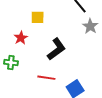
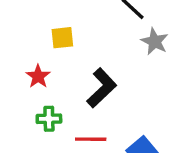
green cross: (11, 62) -> (49, 119), moved

